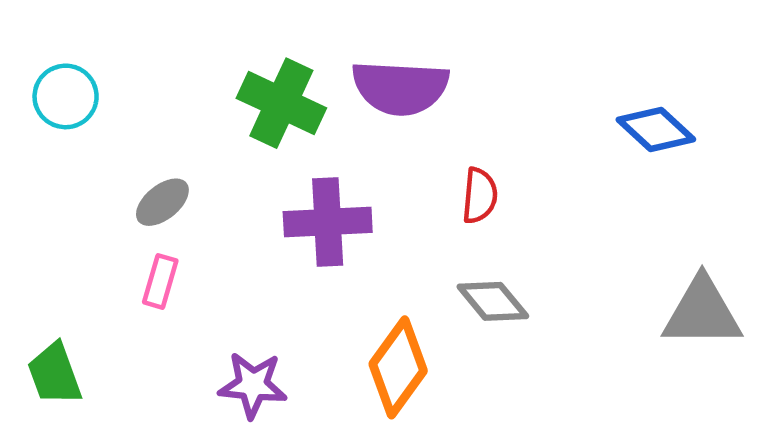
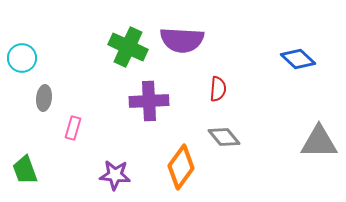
cyan circle: (66, 96) -> (22, 58), moved
gray ellipse: (162, 202) -> (44, 98), moved, turned -45

